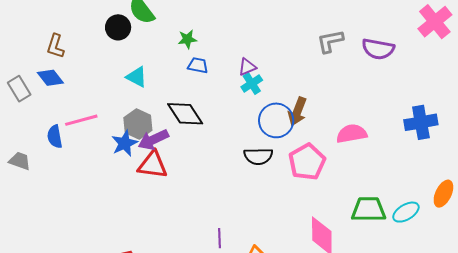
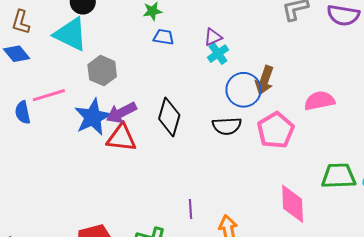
cyan triangle: (137, 77) -> (71, 34), moved, size x1.6
black diamond: (185, 114) -> (169, 117), moved, turned 51
gray hexagon: (138, 124) -> (102, 71), moved
blue star: (125, 143) -> (93, 117), size x1.4

